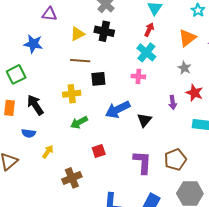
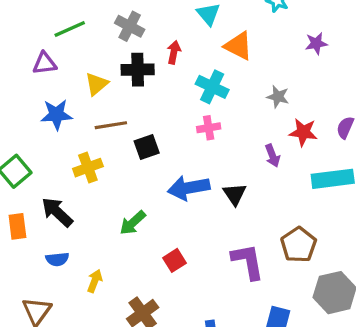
red arrow: (149, 30) -> (174, 52), moved
orange triangle: (187, 38) -> (238, 46), moved, turned -42
blue star: (33, 44) -> (56, 115), moved
yellow cross: (72, 94) -> (88, 168), moved
blue arrow: (118, 110) -> (189, 188), turned 30

